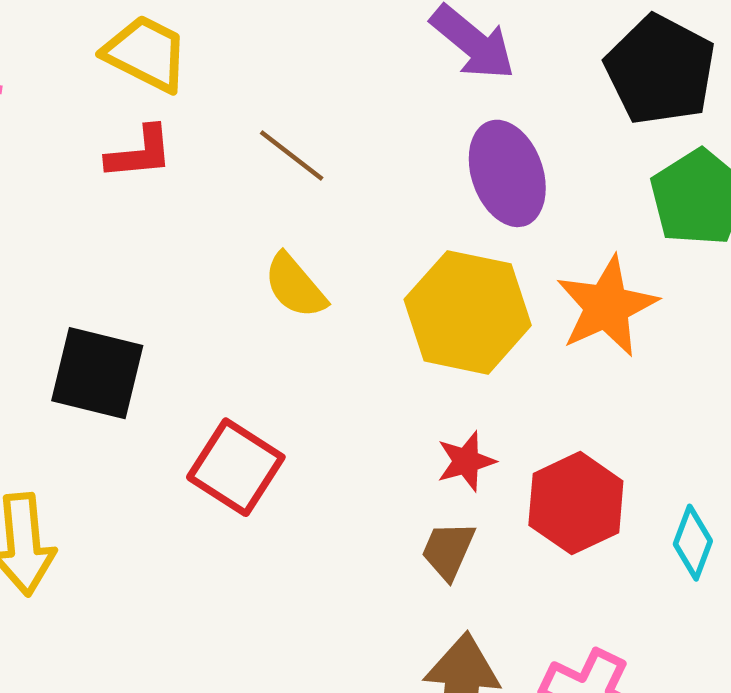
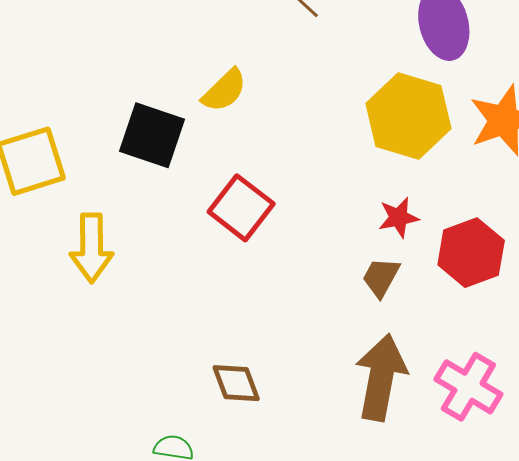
yellow semicircle: (295, 286) -> (224, 90), moved, turned -99

